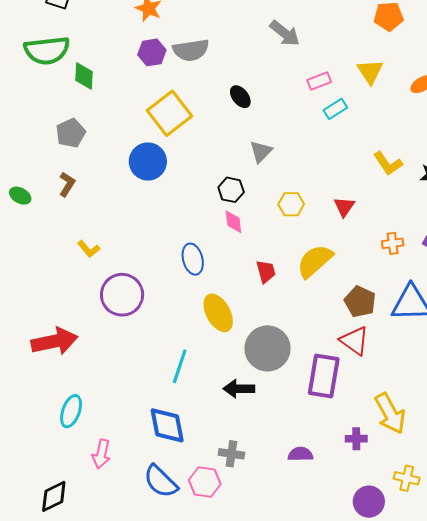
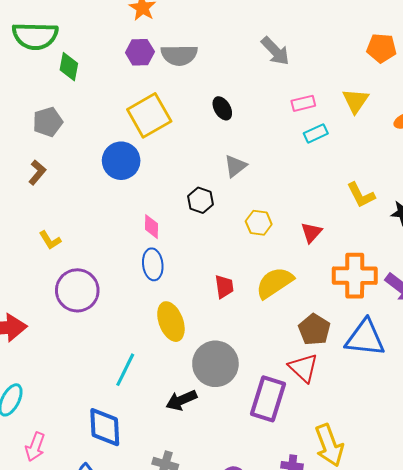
pink diamond: (233, 222) -> (151, 227), moved
orange cross: (393, 243) -> (355, 276), size x2.0
black arrow: (239, 389) -> (181, 400), turned -32

